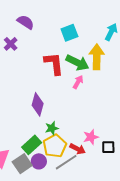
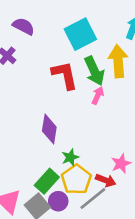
cyan square: (69, 33) -> (80, 34), size x1.4
green arrow: (77, 63) -> (94, 71), turned 45

